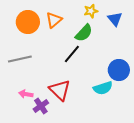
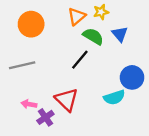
blue triangle: (115, 19) -> (120, 34), moved
orange triangle: (54, 20) -> (77, 16), moved
green semicircle: (84, 33) -> (93, 36), turned -102

